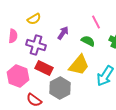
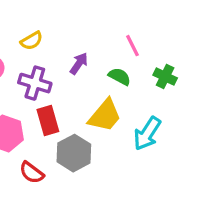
red rectangle: (44, 68) -> (48, 120), turned 48

